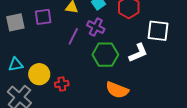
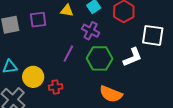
purple line: (73, 36) -> (68, 54), moved

